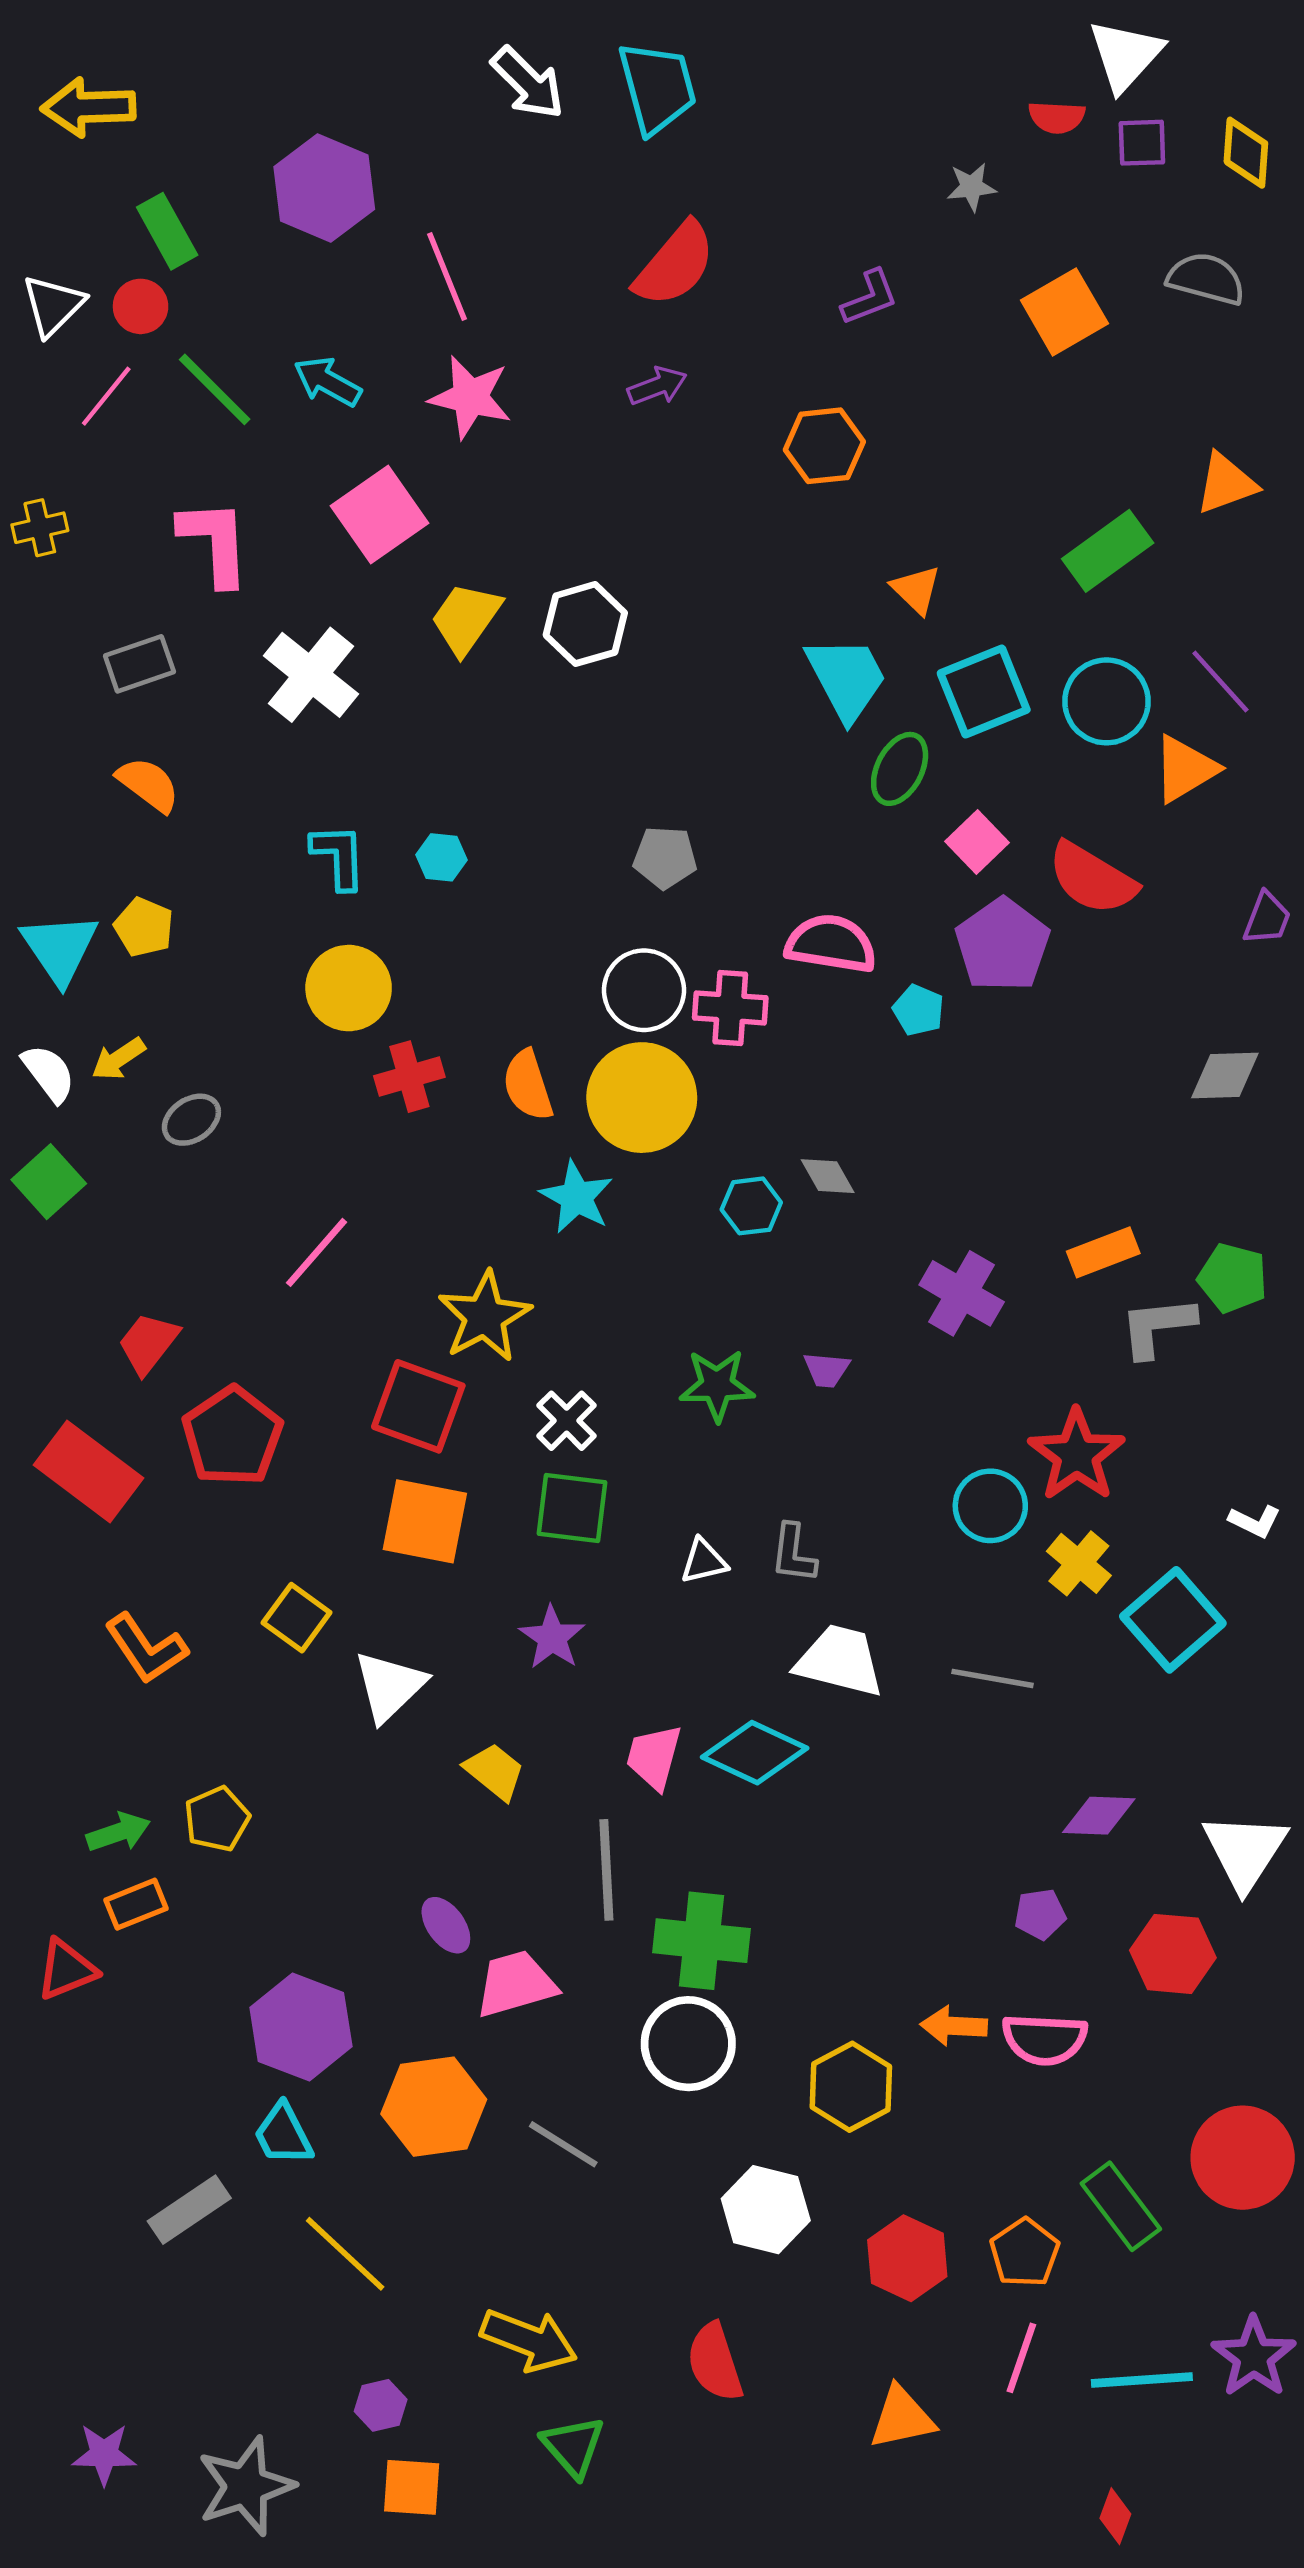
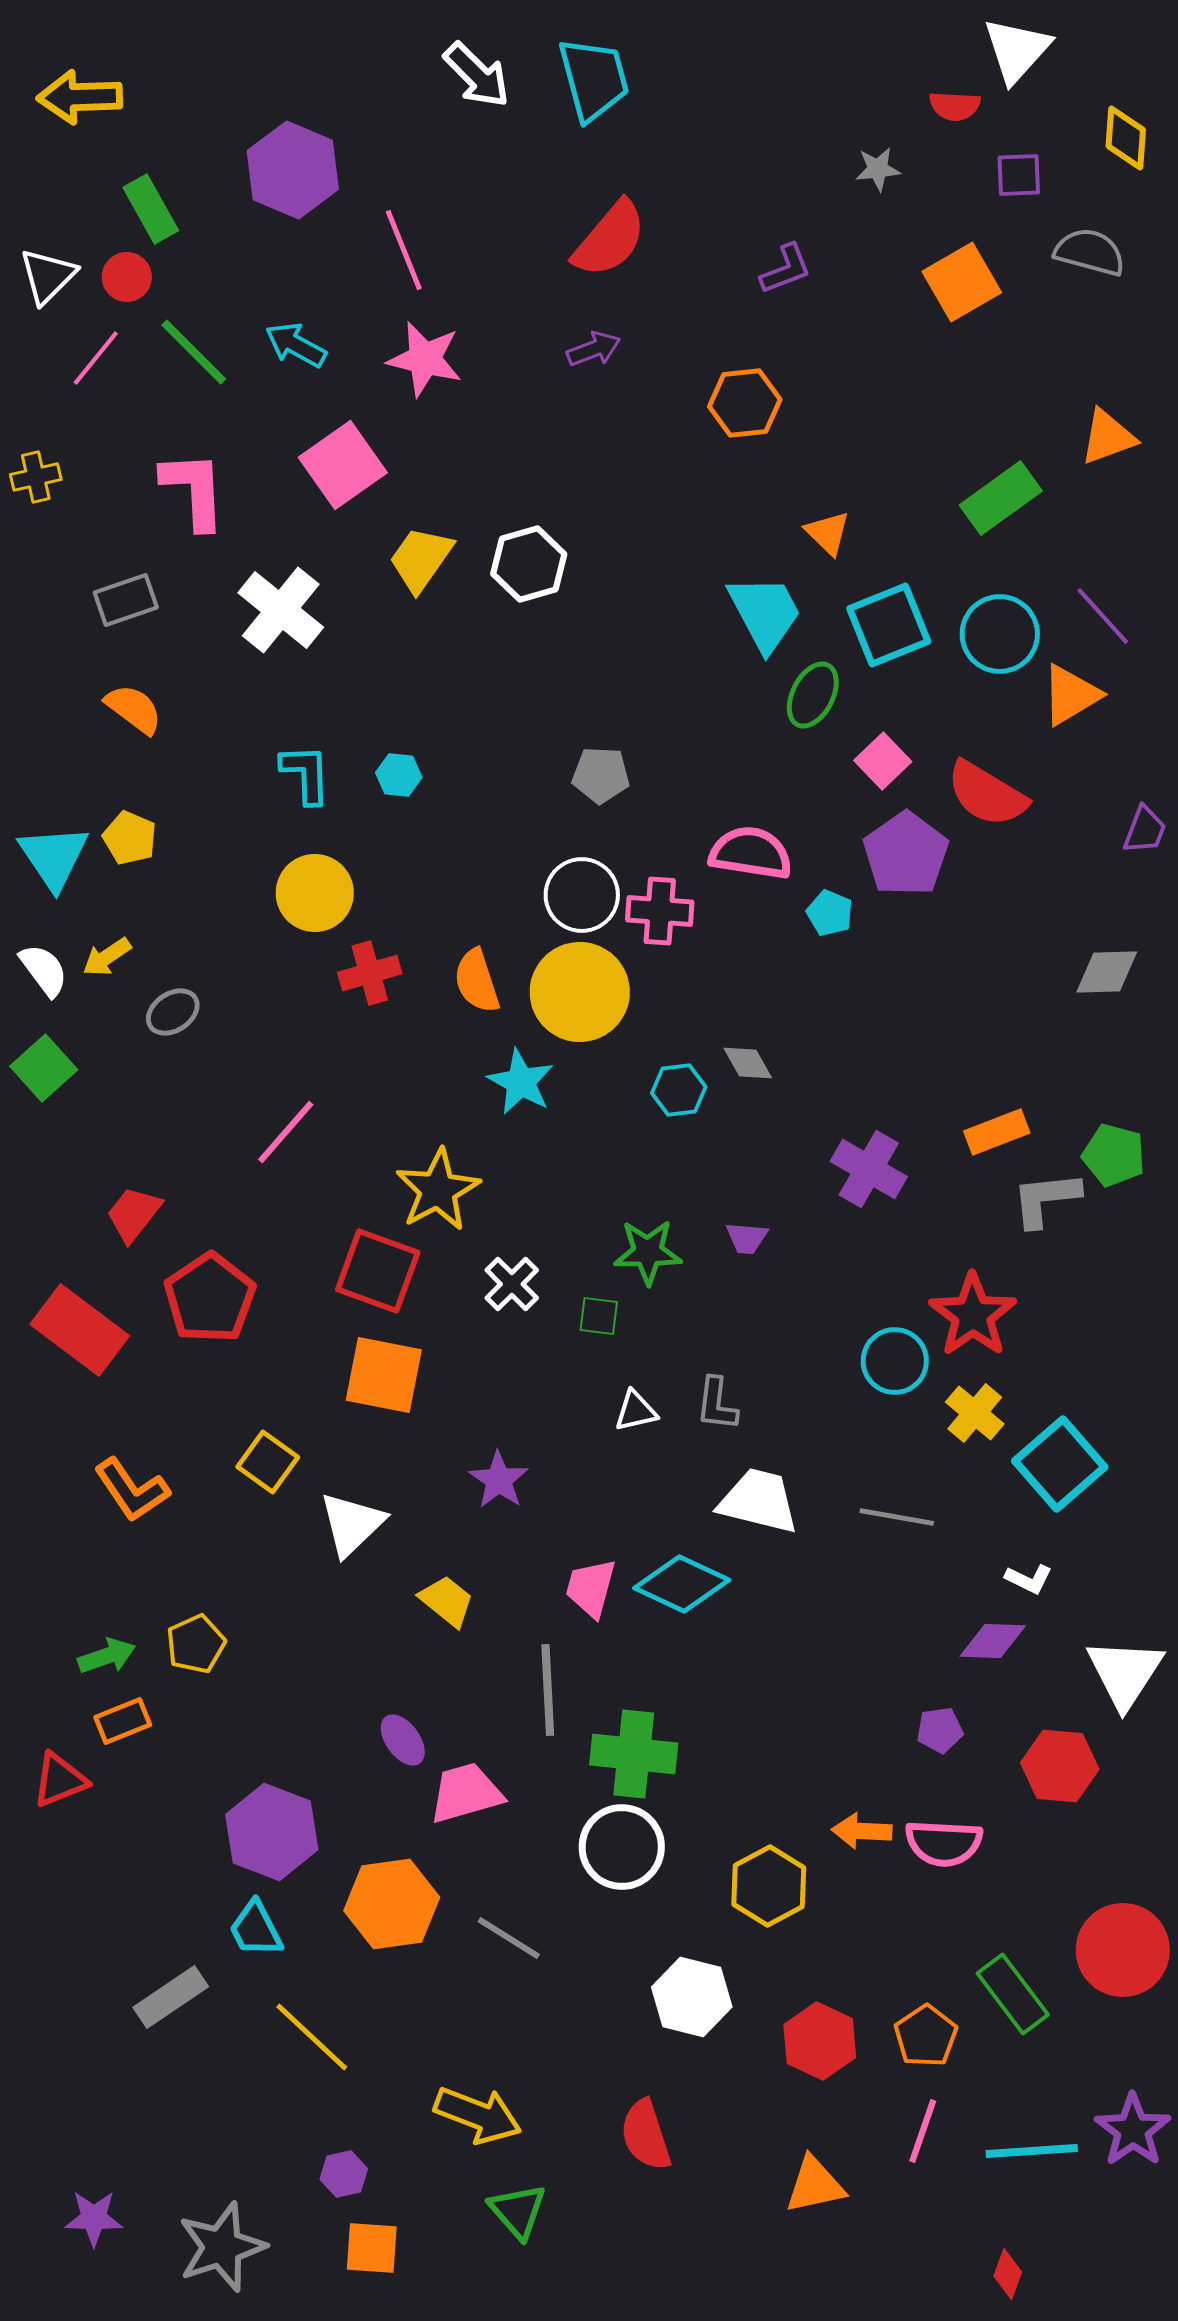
purple square: (1142, 143) -> (1019, 175), moved
green square: (572, 1508) -> (599, 1316), moved, size x0.6
white L-shape: (1255, 1521) -> (1029, 1579), moved

